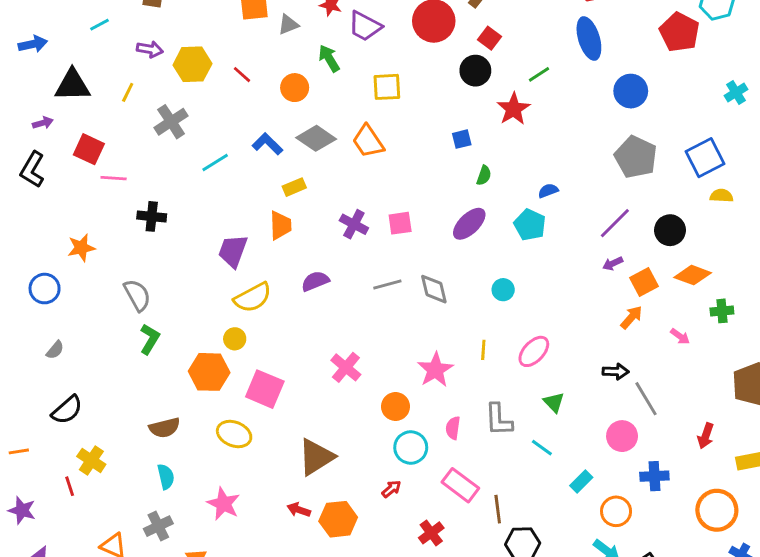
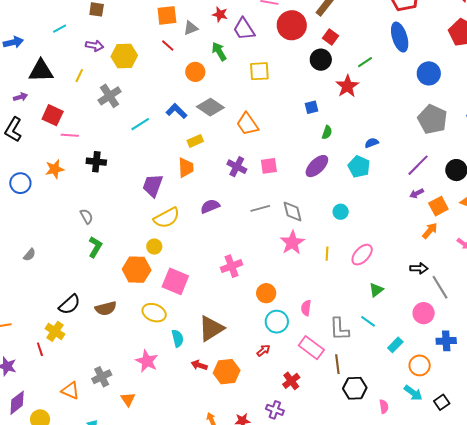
purple trapezoid: (365, 26) -> (244, 29), turned 30
red line: (242, 75) -> (168, 45), moved
orange trapezoid: (368, 141) -> (247, 124), moved
orange star: (81, 248) -> (55, 169), moved
blue circle: (45, 289) -> (20, 183), moved
gray semicircle: (137, 295) -> (86, 216), size x0.7
pink cross: (346, 367) -> (232, 266), turned 30
pink star: (435, 370) -> (292, 243), moved
green triangle: (554, 402) -> (376, 290), turned 35
black semicircle: (67, 410) -> (69, 305), moved
gray L-shape: (499, 420) -> (339, 329), moved
cyan semicircle: (166, 477) -> (178, 338), moved

